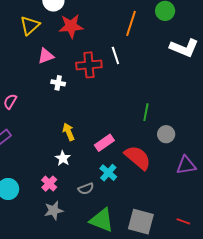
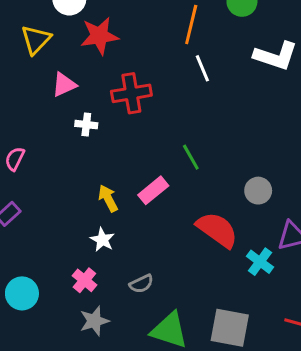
white line: (115, 55) -> (202, 68), moved
green line: (146, 112) -> (191, 157), moved, turned -36
pink rectangle: (104, 143) -> (153, 190), moved
cyan cross: (108, 173) -> (260, 262), moved

